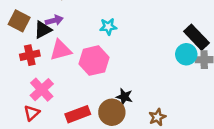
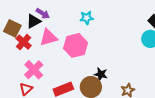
purple arrow: (54, 20) -> (43, 14), turned 48
brown square: (19, 21) -> (12, 28), moved
red cross: (30, 55) -> (24, 42), turned -35

